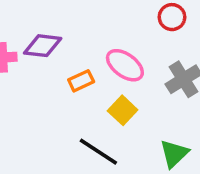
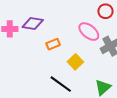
pink ellipse: (125, 65) -> (89, 32), moved

